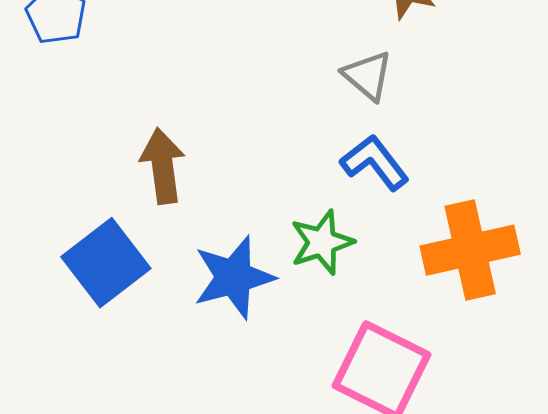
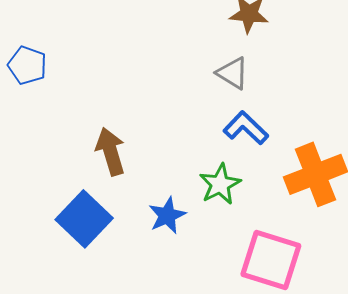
blue star: (234, 277) -> (167, 215), size x0.7

